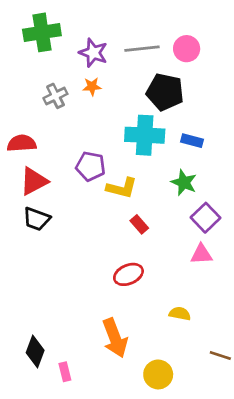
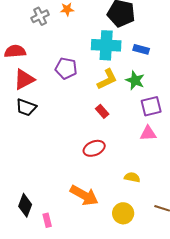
yellow L-shape: (122, 188) -> (107, 79), moved, turned -40
purple square: (205, 218) -> (151, 106), turned 30
orange arrow: (115, 338) -> (84, 195), turned -40
yellow circle: (158, 374) -> (123, 213), moved

